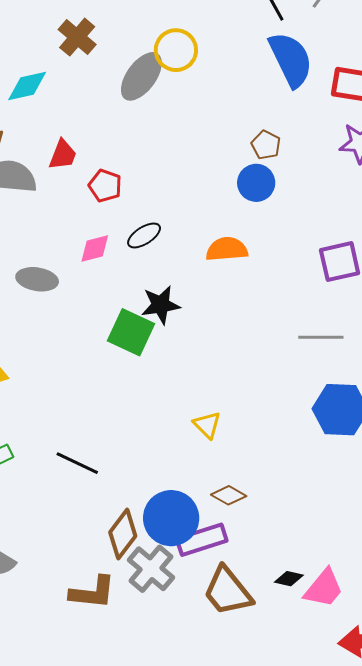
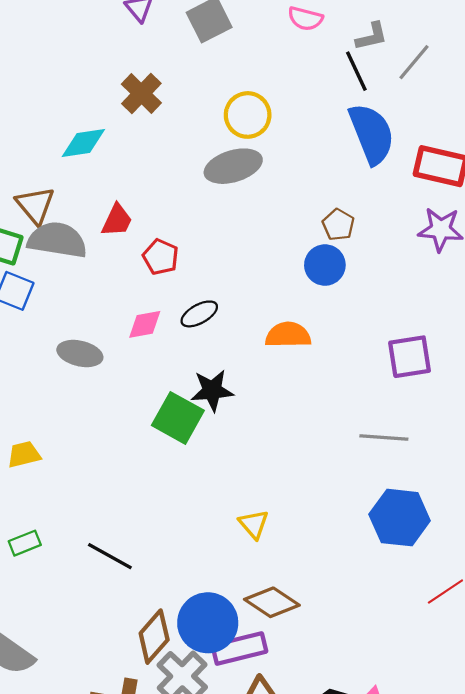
gray ellipse: (141, 76) -> (233, 166), moved, turned 33
brown diamond: (229, 495) -> (272, 602), size x1.4

